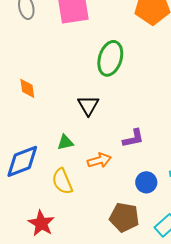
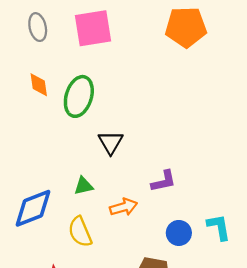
green ellipse: (110, 58) -> (79, 96), moved
orange diamond: (27, 88) -> (39, 85), moved

